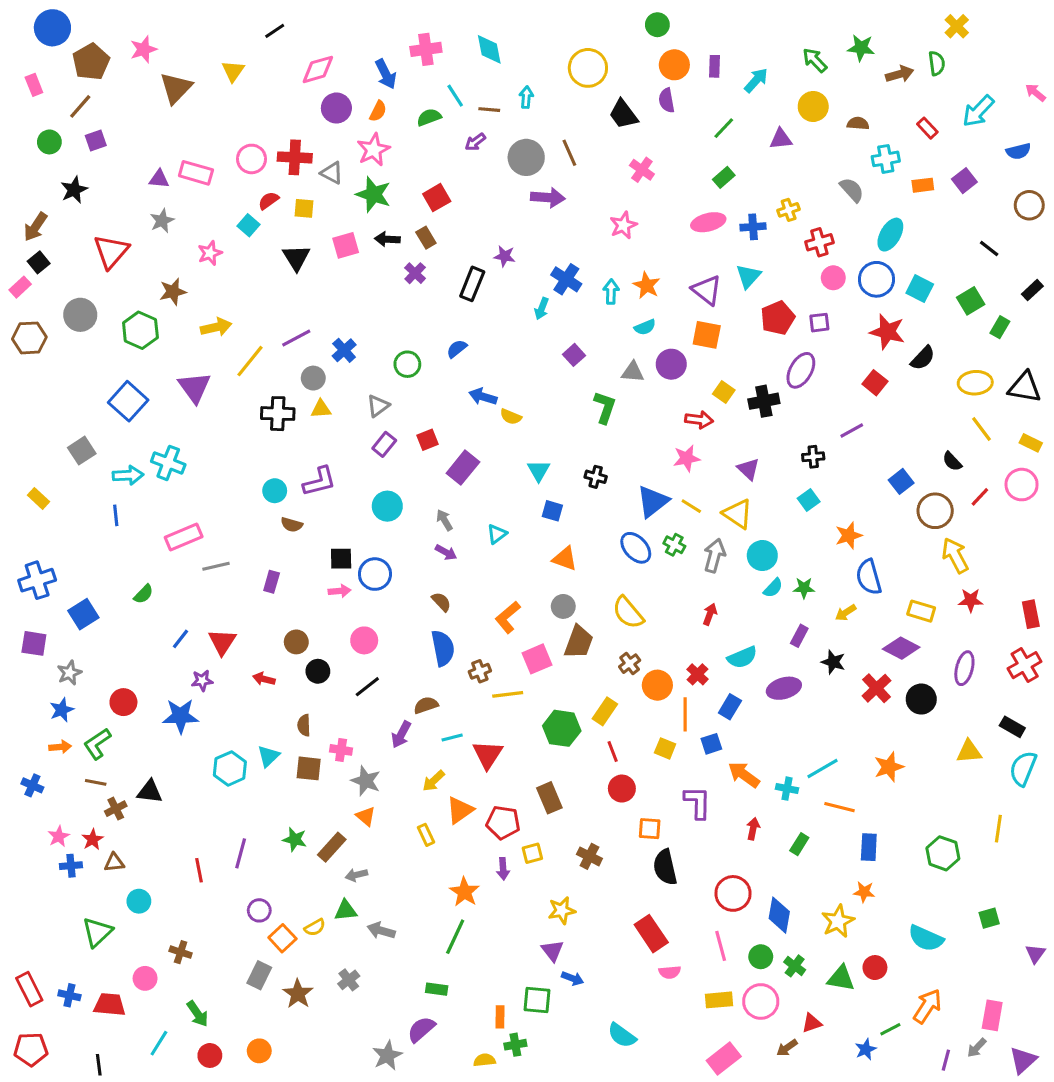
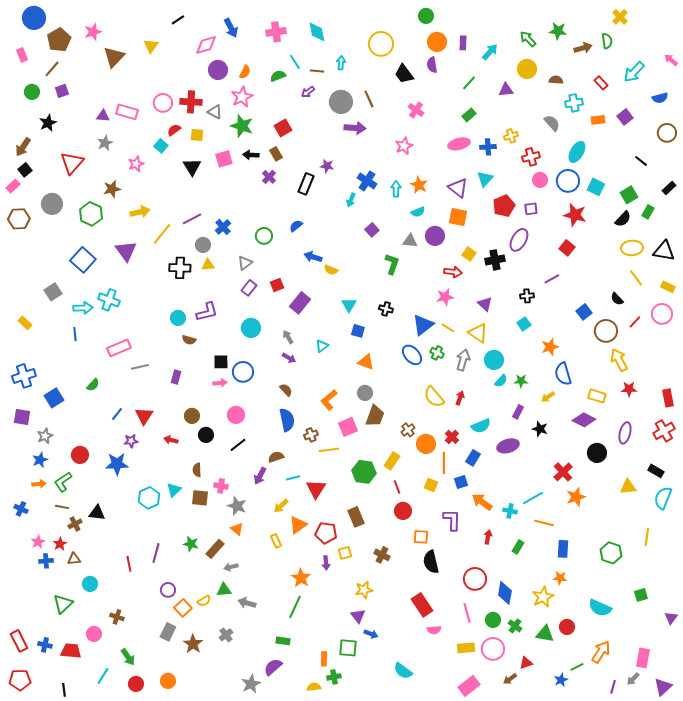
blue arrow: (386, 74) -> (231, 28), moved
black semicircle: (923, 358) -> (623, 219), moved
yellow semicircle: (628, 613) -> (434, 397), moved
red cross: (876, 688) -> (563, 472), moved

